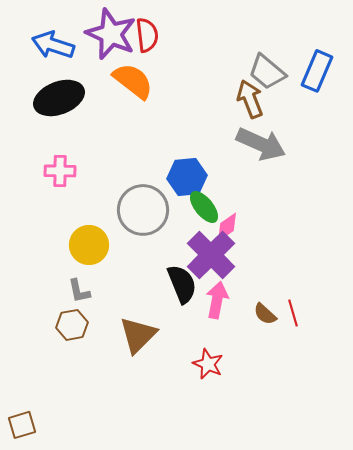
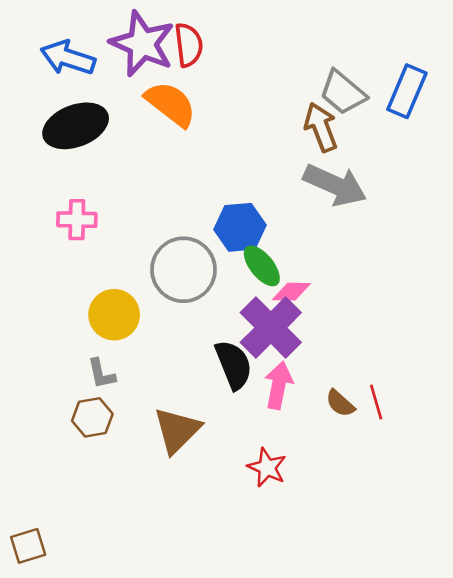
pink diamond: (227, 227) -> (291, 292), turned 36

